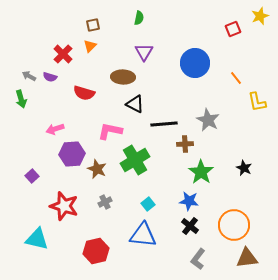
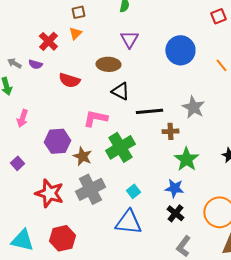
pink arrow: (55, 129) -> (22, 118), moved, turned -54
gray cross: (105, 202) -> (90, 189), size x2.0
cyan triangle: (37, 239) -> (22, 240), moved
red hexagon: (96, 251) -> (62, 238), moved

